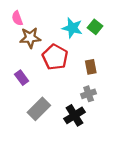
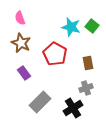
brown star: (30, 38) -> (21, 43), moved, turned 30

